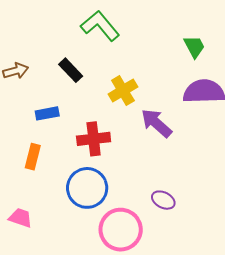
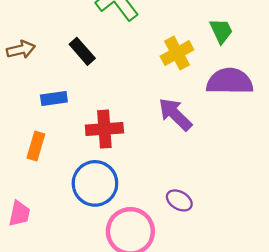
yellow cross: (123, 91) -> (177, 53), moved
pink trapezoid: (20, 218) -> (19, 214), turned 80

